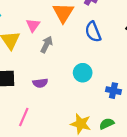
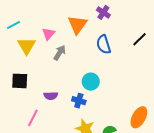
purple semicircle: (40, 83) -> (51, 96), moved
blue cross: (113, 91) -> (79, 101), moved

